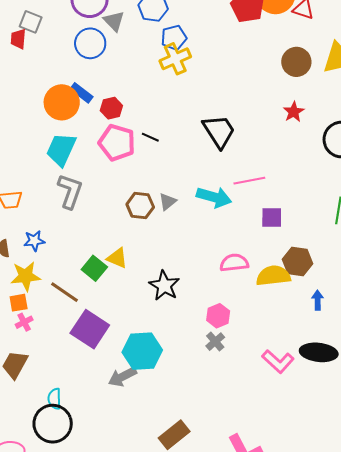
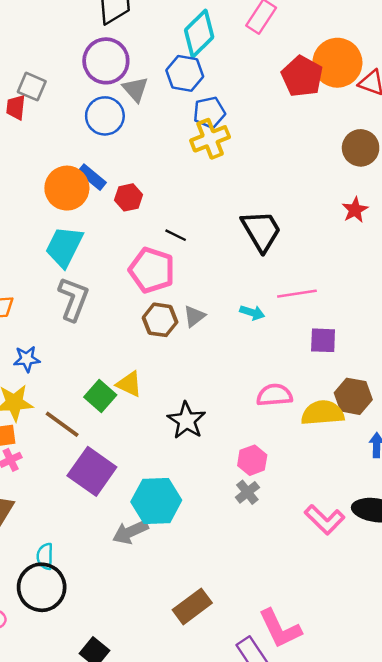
pink pentagon: (117, 143) -> (152, 270), moved
cyan arrow: (214, 197) -> (252, 312), size x0.6

